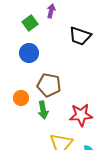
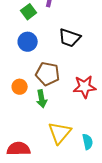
black trapezoid: (80, 36) -> (70, 38), moved
red star: (81, 115) -> (85, 87), moved

